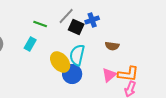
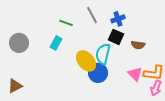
gray line: (66, 16) -> (92, 15), turned -72
black square: (76, 27) -> (116, 37), moved
pink triangle: (109, 75) -> (135, 74), turned -35

